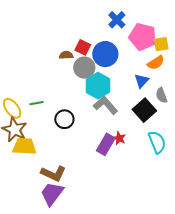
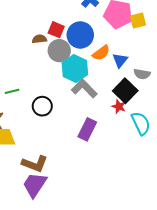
orange semicircle: (156, 63) -> (101, 53), moved
gray semicircle: (161, 95) -> (142, 74), turned -56
red star: (119, 138) -> (119, 106), moved

